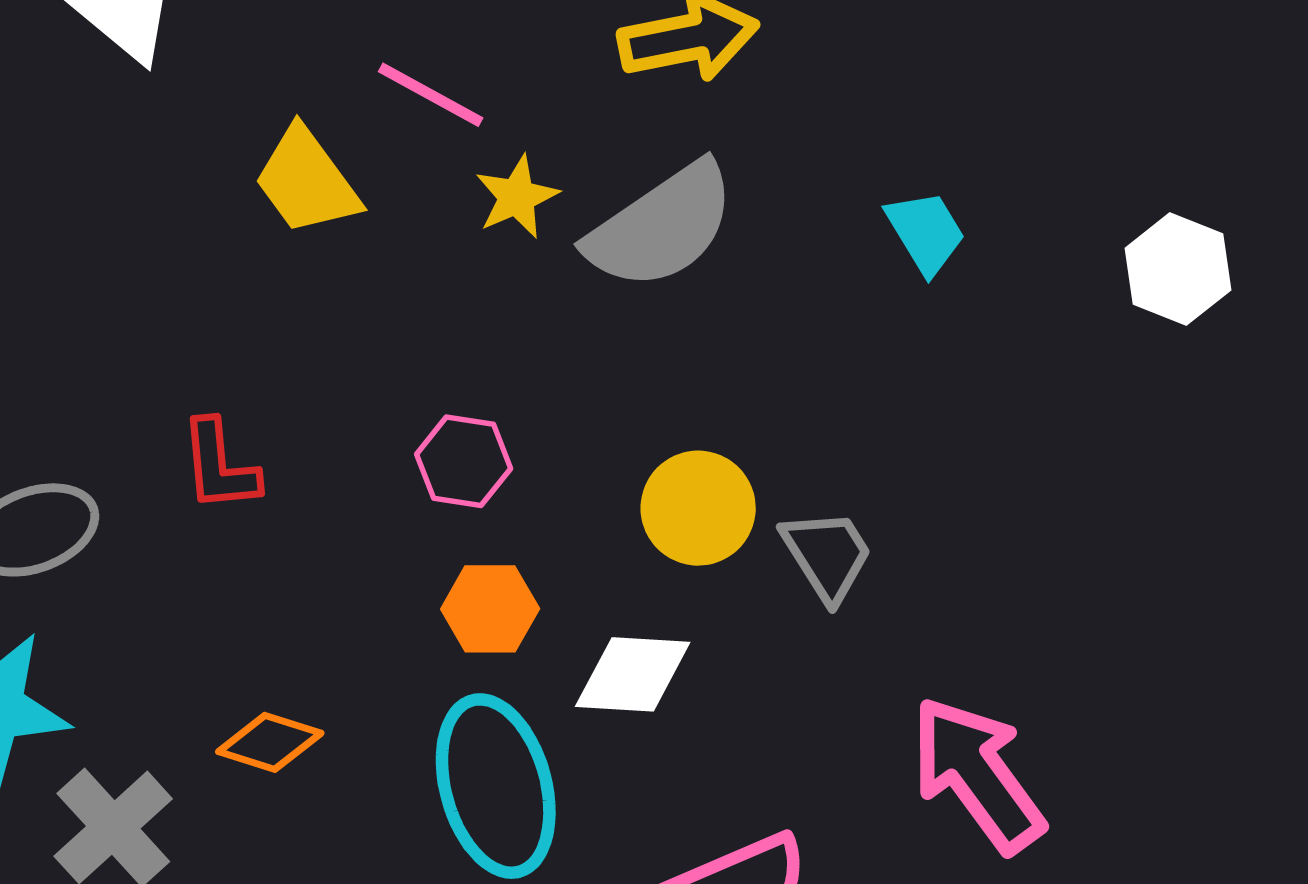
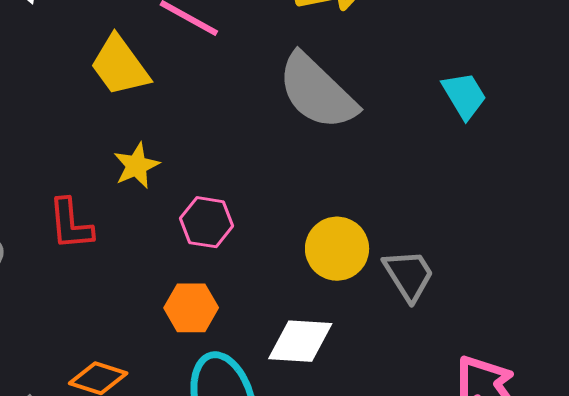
yellow star: (517, 197) -> (136, 166), moved
gray semicircle: (661, 226) -> (317, 92), turned 78
orange hexagon: (490, 609) -> (191, 308), moved

